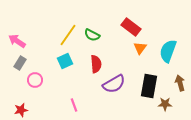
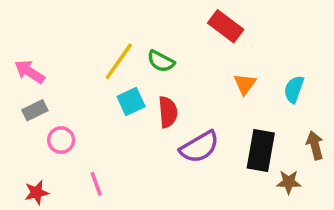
red rectangle: (131, 27) -> (226, 26), moved
cyan semicircle: (168, 51) -> (294, 89), size x0.7
cyan square: (65, 61) -> (131, 101), moved
gray rectangle: (20, 63) -> (35, 110), turned 32
pink line: (74, 105) -> (96, 184), moved

